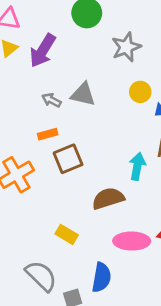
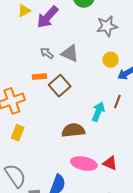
brown square: (68, 159) -> (60, 86), moved, turned -30
yellow rectangle: (67, 234) -> (18, 133), moved, turned 70

